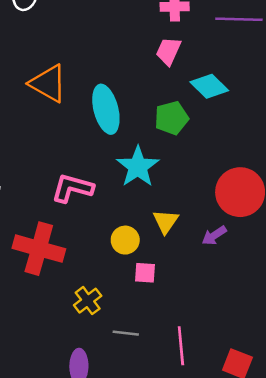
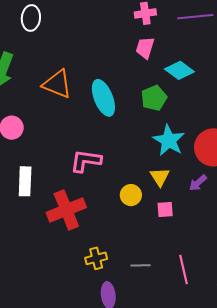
cyan star: (138, 167) -> (169, 140), moved
red cross: (39, 249) -> (66, 210), turned -30
pink square: (145, 273) -> (165, 210), moved
yellow cross: (88, 301) -> (96, 258), moved, turned 30

